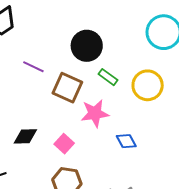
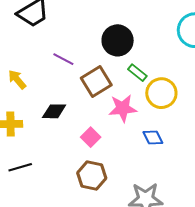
yellow circle: (148, 85) -> (161, 93), moved
brown square: (67, 88) -> (96, 81), turned 32
black diamond: (25, 136) -> (54, 111), moved

